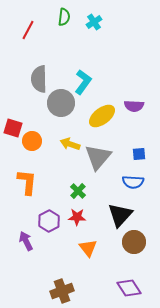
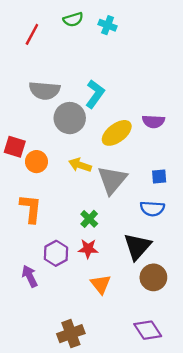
green semicircle: (64, 17) -> (73, 19), turned 66
cyan cross: (94, 22) -> (108, 25), turned -35
gray semicircle: (39, 79) -> (44, 91), turned -84

